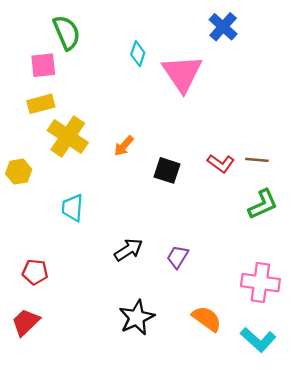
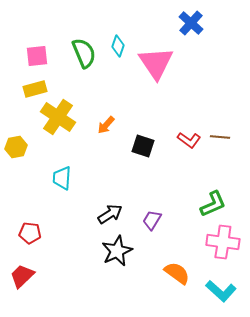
green semicircle: (67, 33) -> (84, 53), moved
green L-shape: (263, 204) -> (213, 204), moved
black star: (137, 318) -> (117, 251), moved

